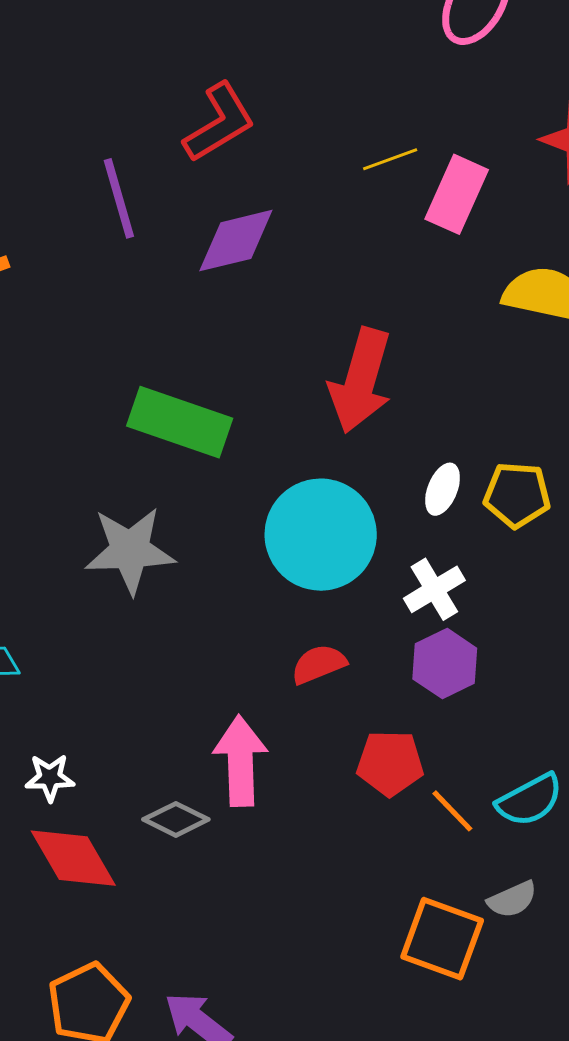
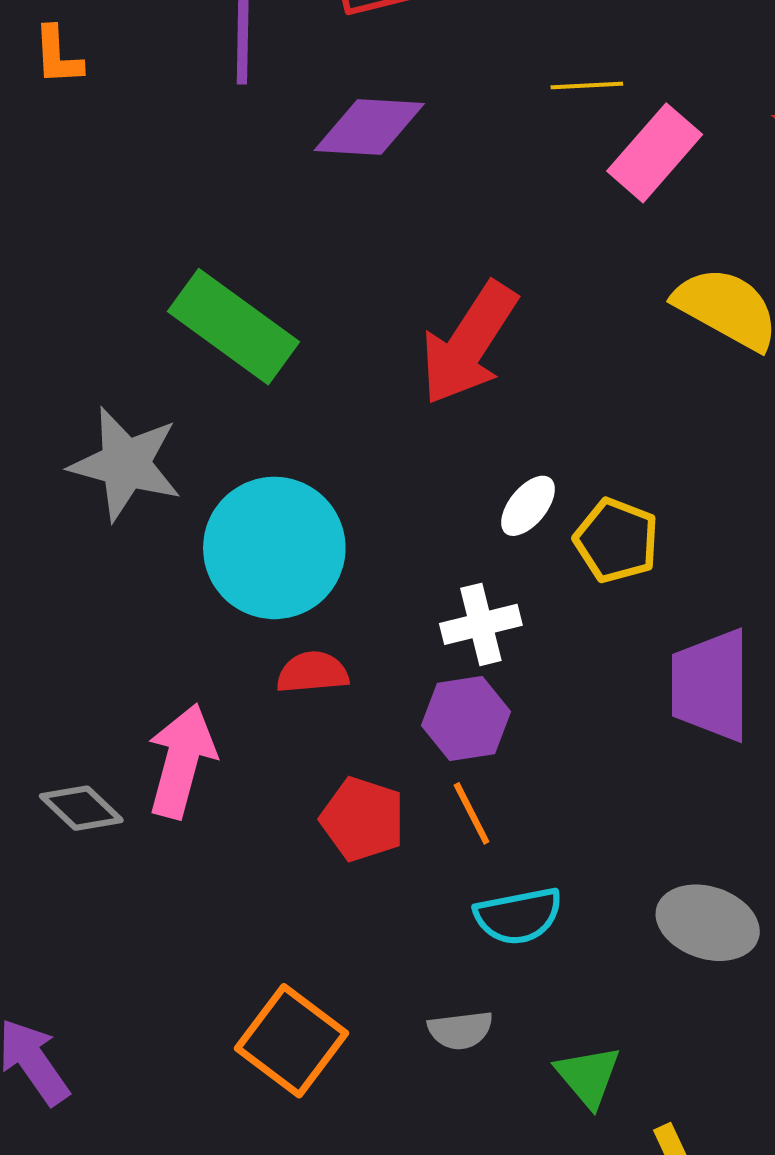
cyan circle: (321, 535) -> (274, 548), moved
orange line: (452, 811) -> (472, 813), moved
orange square: (442, 939) -> (291, 1041), moved

